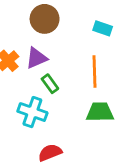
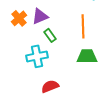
cyan cross: (32, 112) -> (37, 56), turned -30

